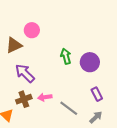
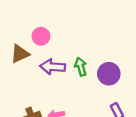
purple arrow: (25, 73) -> (53, 67), moved, turned -40

